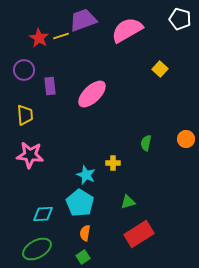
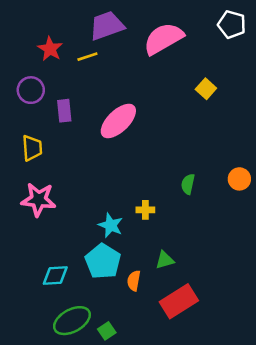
yellow line: (61, 36) -> (87, 57), moved
orange semicircle: (85, 233) -> (134, 281), moved
green ellipse: (37, 249) -> (72, 321), moved

